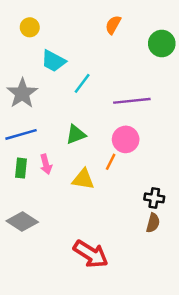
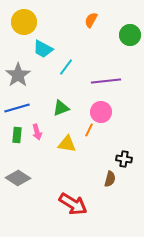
yellow circle: (30, 27) -> (24, 22), size x1.6
brown semicircle: (153, 223) -> (110, 179), moved

